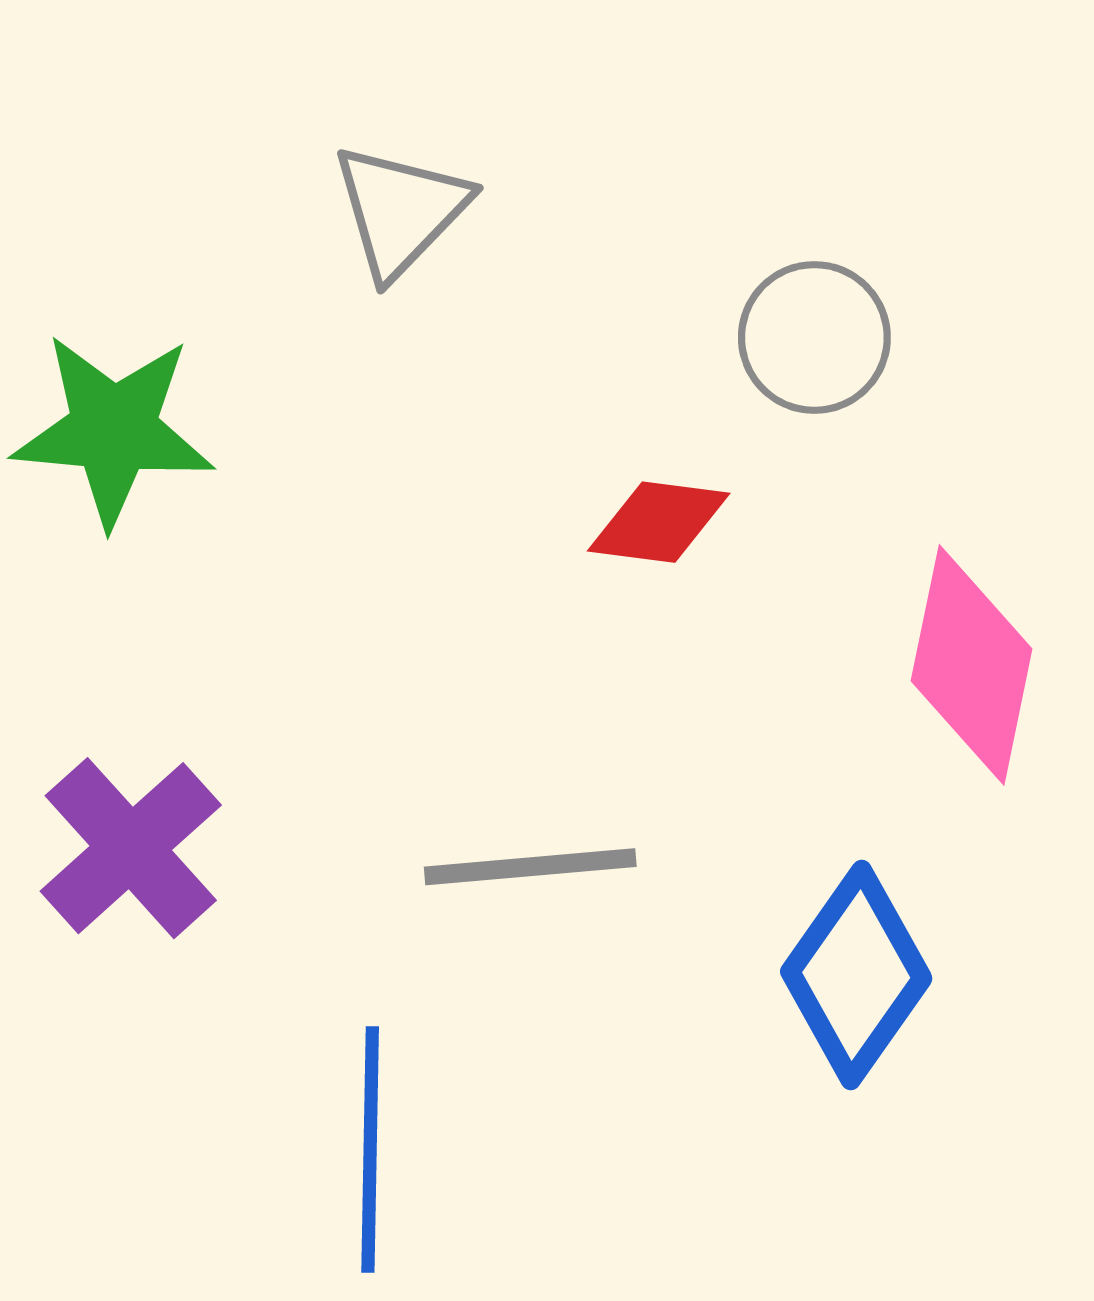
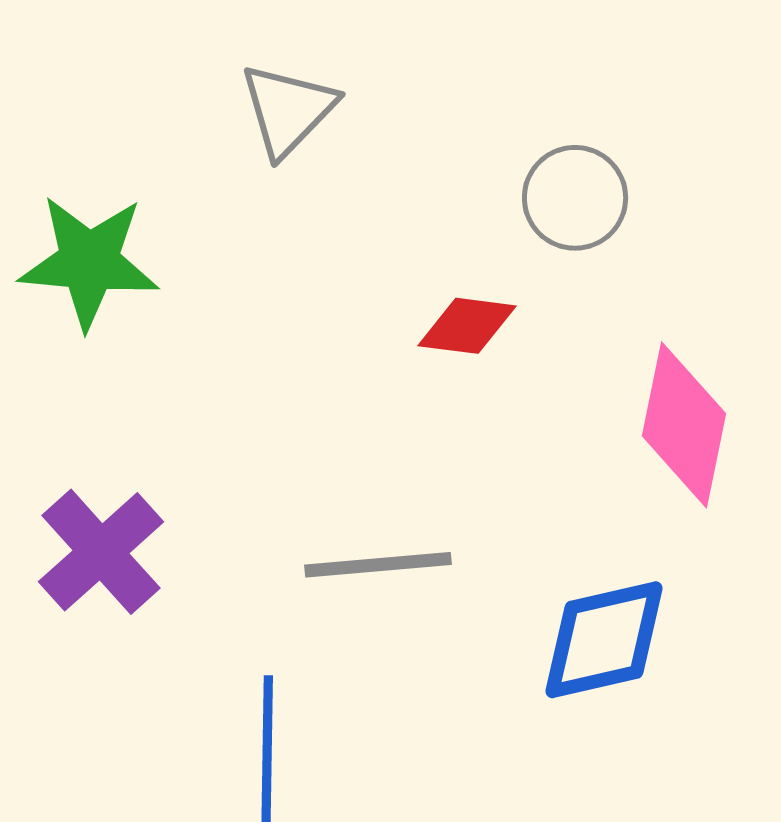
blue diamond: (856, 975) -> (604, 640), turned 42

